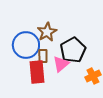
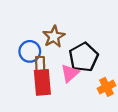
blue circle: (26, 45) -> (30, 51), size x0.7
brown rectangle: (43, 56) -> (40, 64), moved

